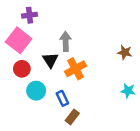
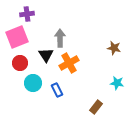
pink square: (19, 40) -> (17, 37), turned 30
brown rectangle: (72, 117) -> (96, 107), moved

